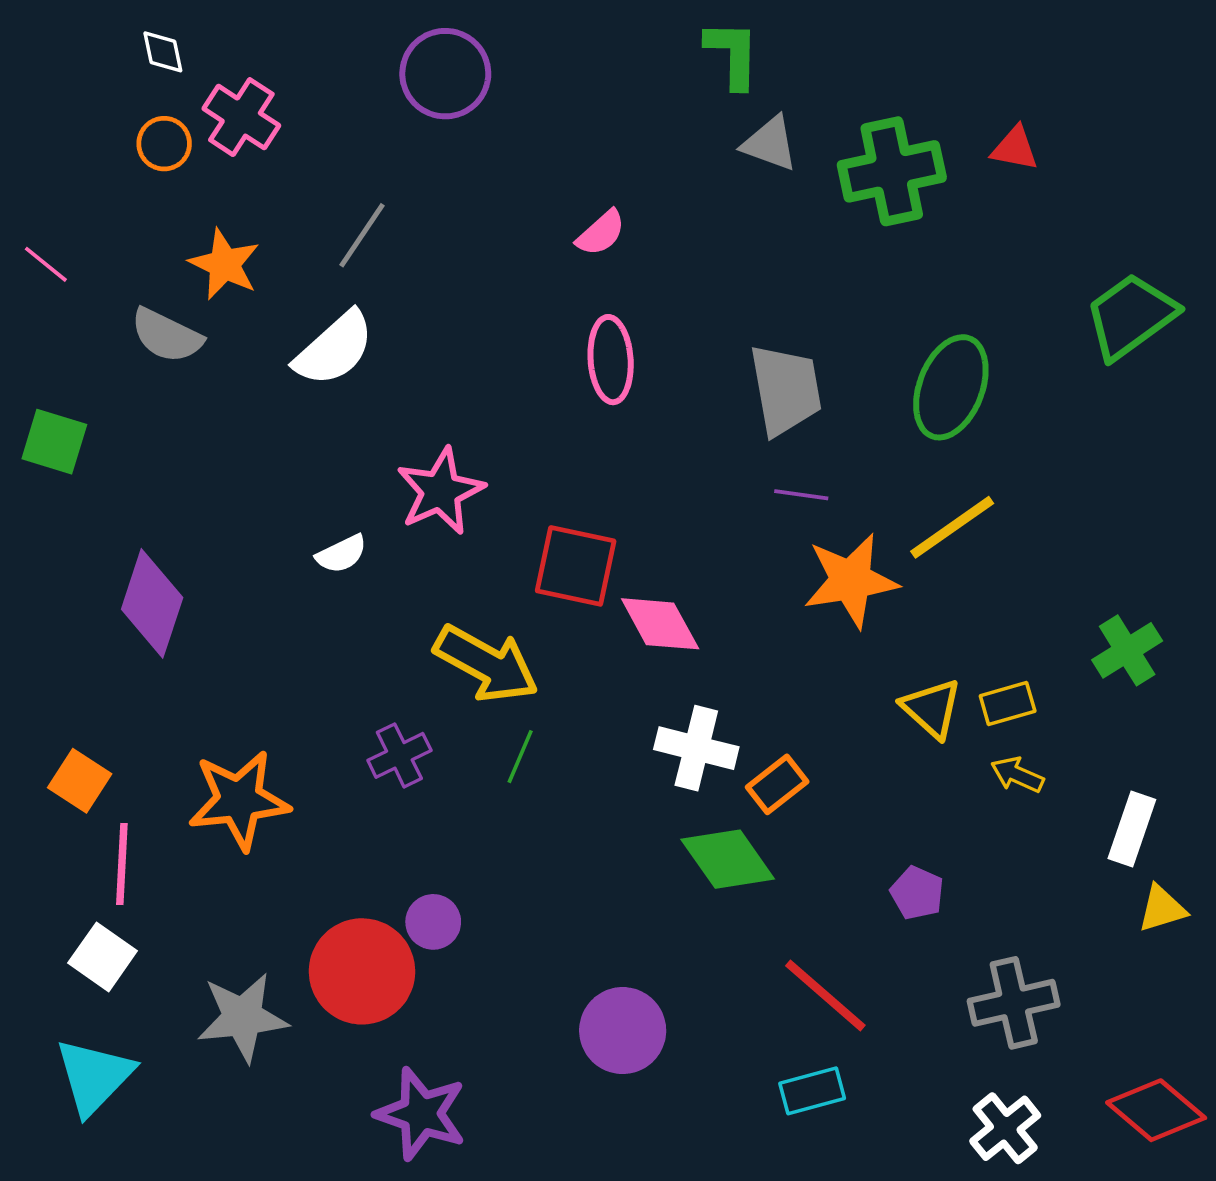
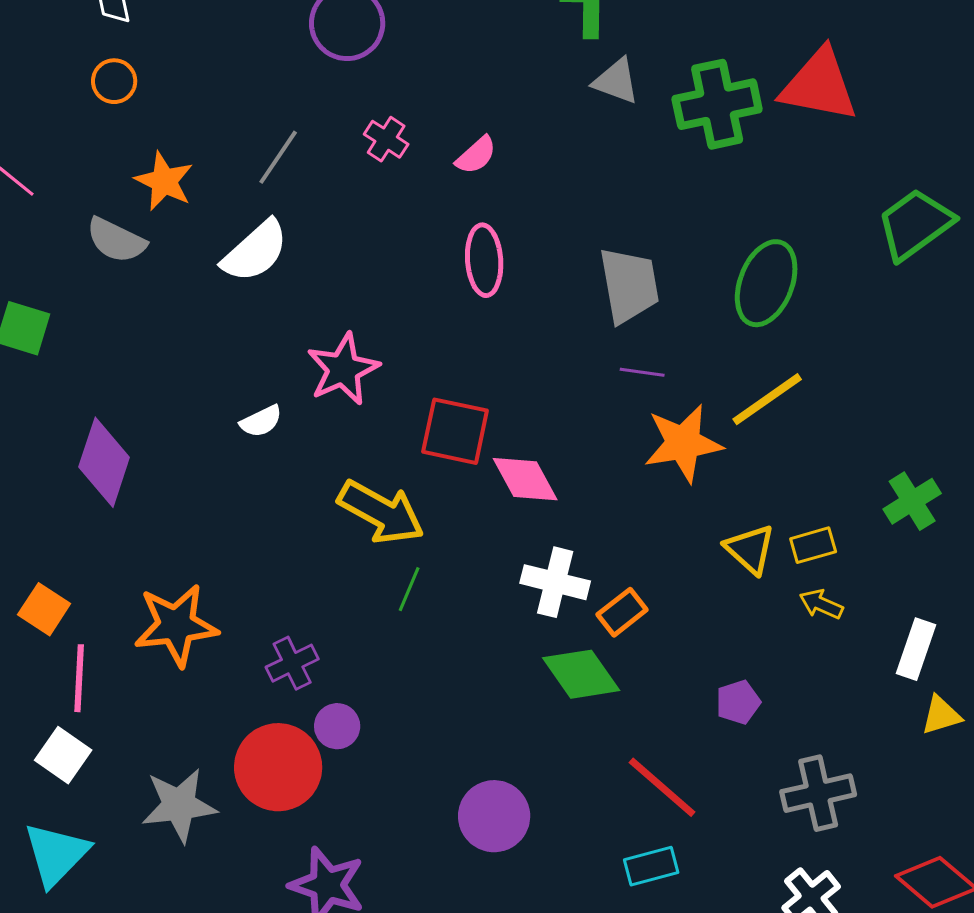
pink cross: (241, 117) -> (386, 139), moved, size x0.7
red triangle: (1015, 148) -> (819, 85), size x2.0
purple cross: (399, 755) -> (292, 663), moved
purple pentagon: (917, 893) -> (738, 702), turned 30

